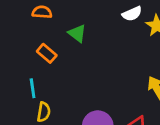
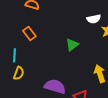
green triangle: (77, 33) -> (72, 45), moved, turned 32

